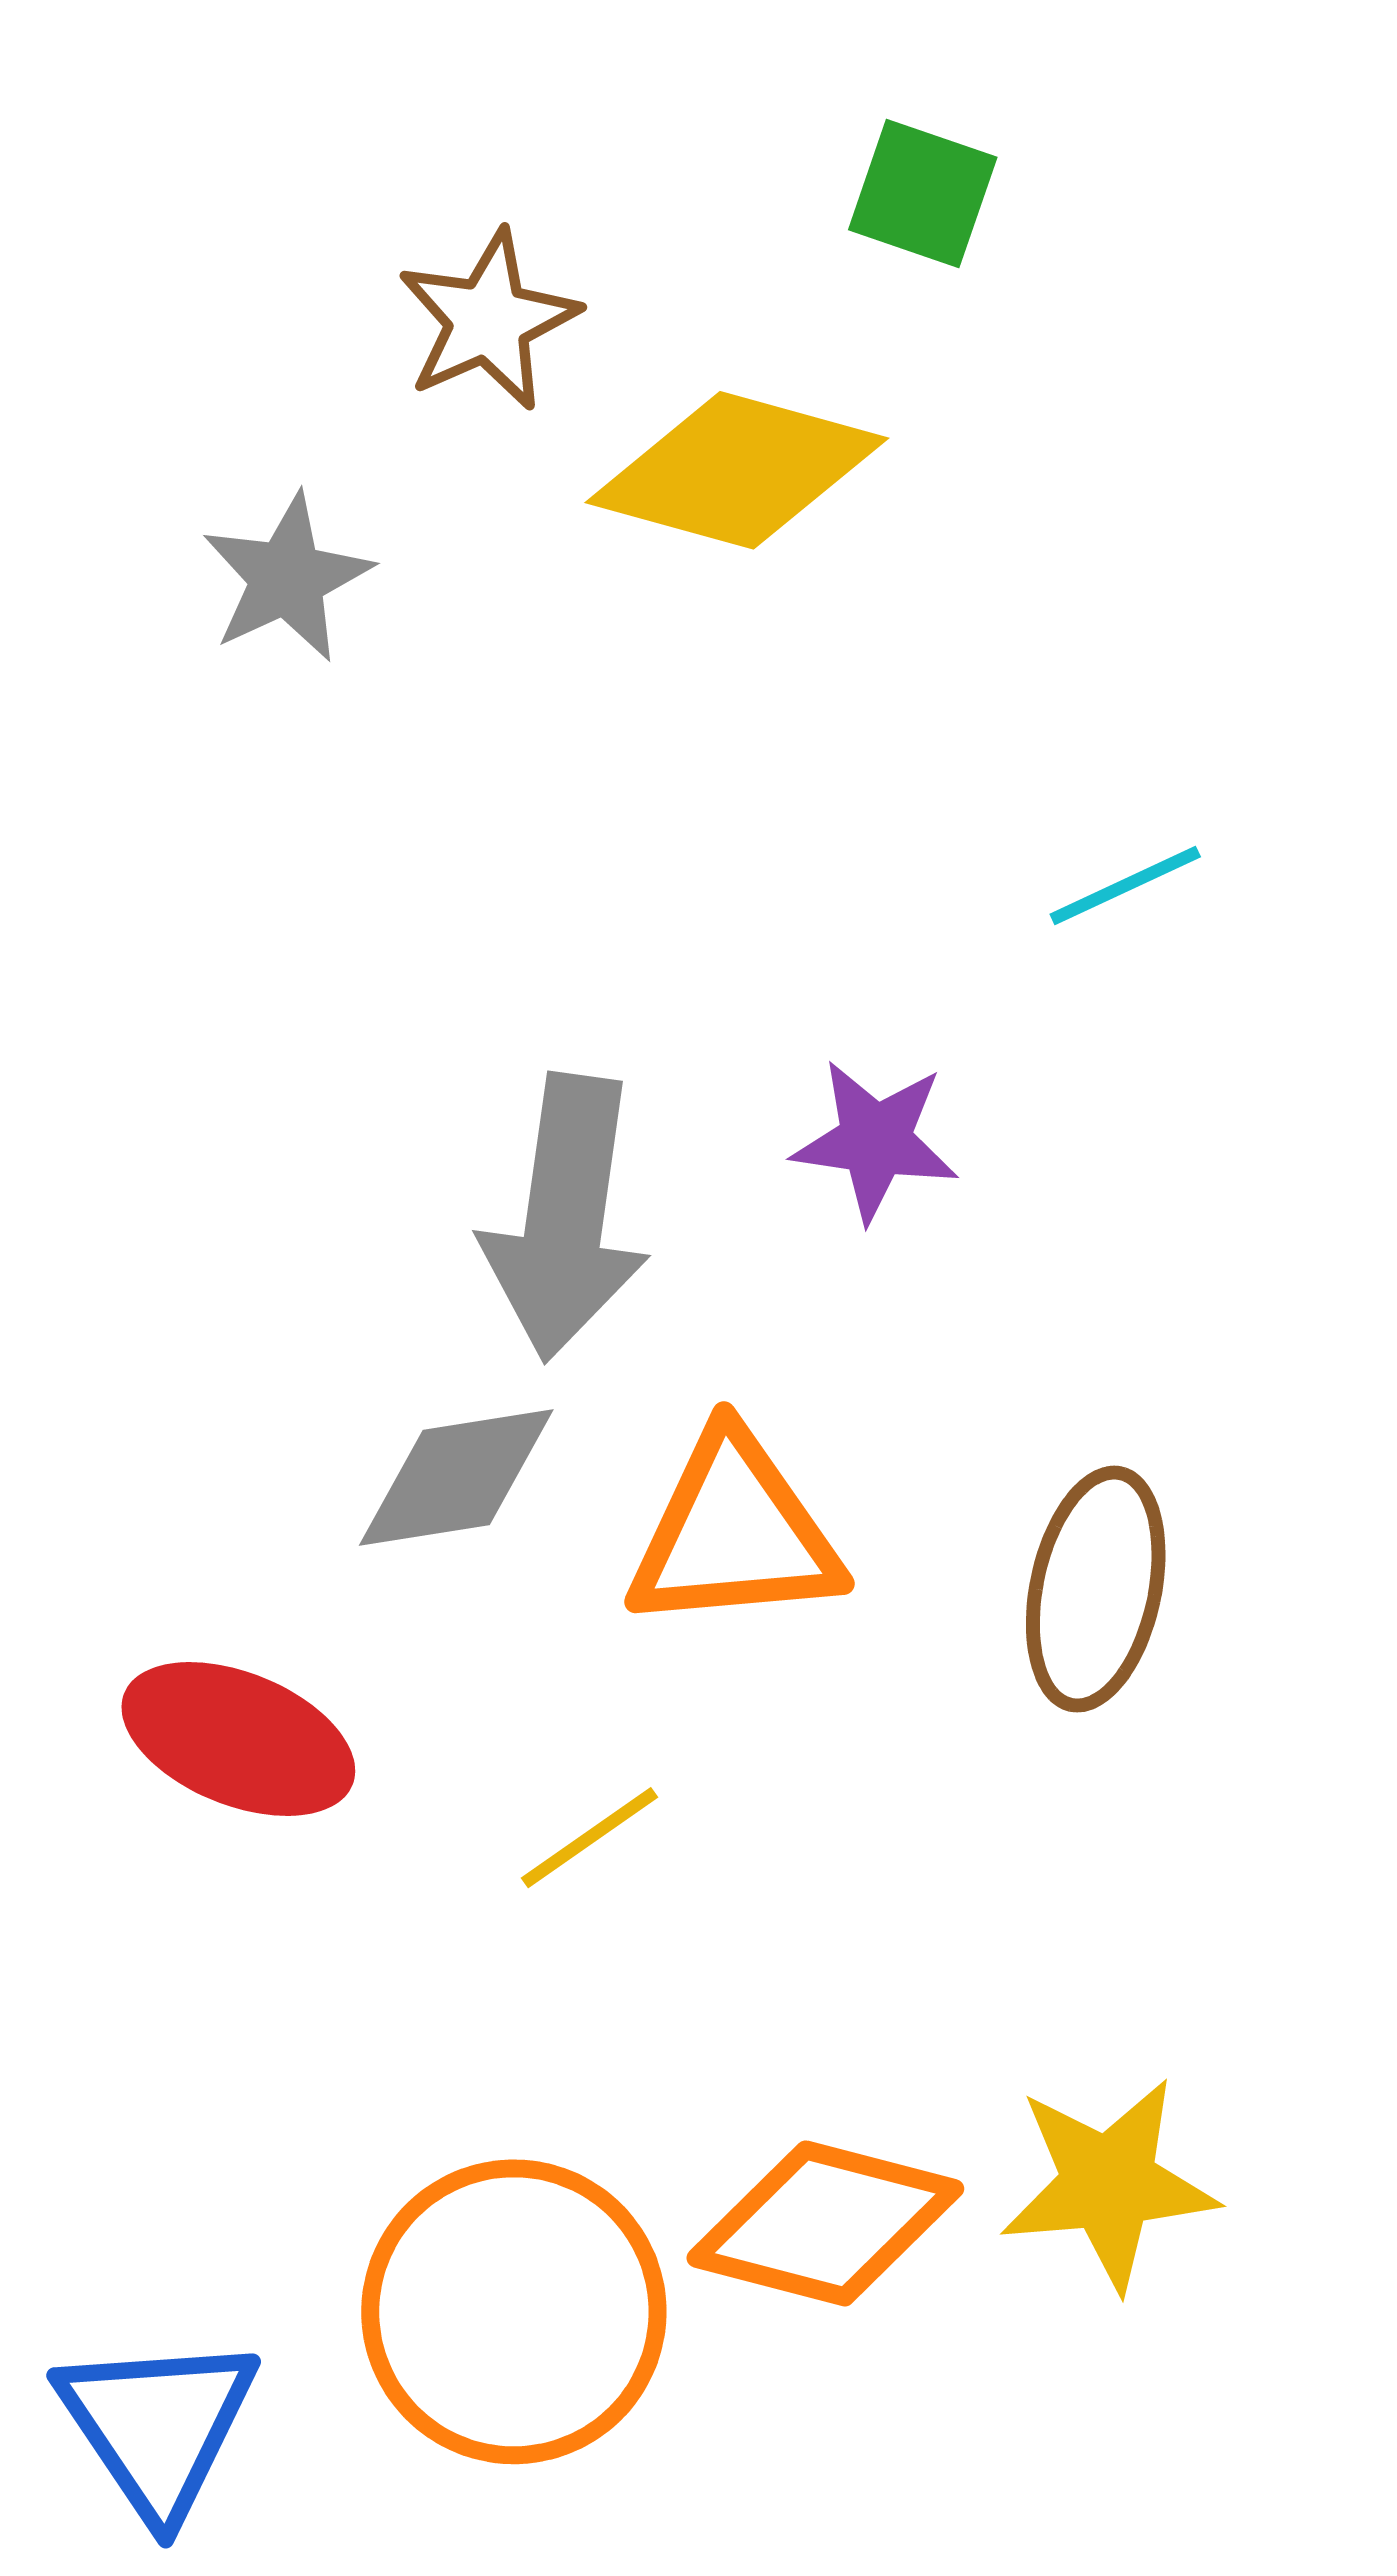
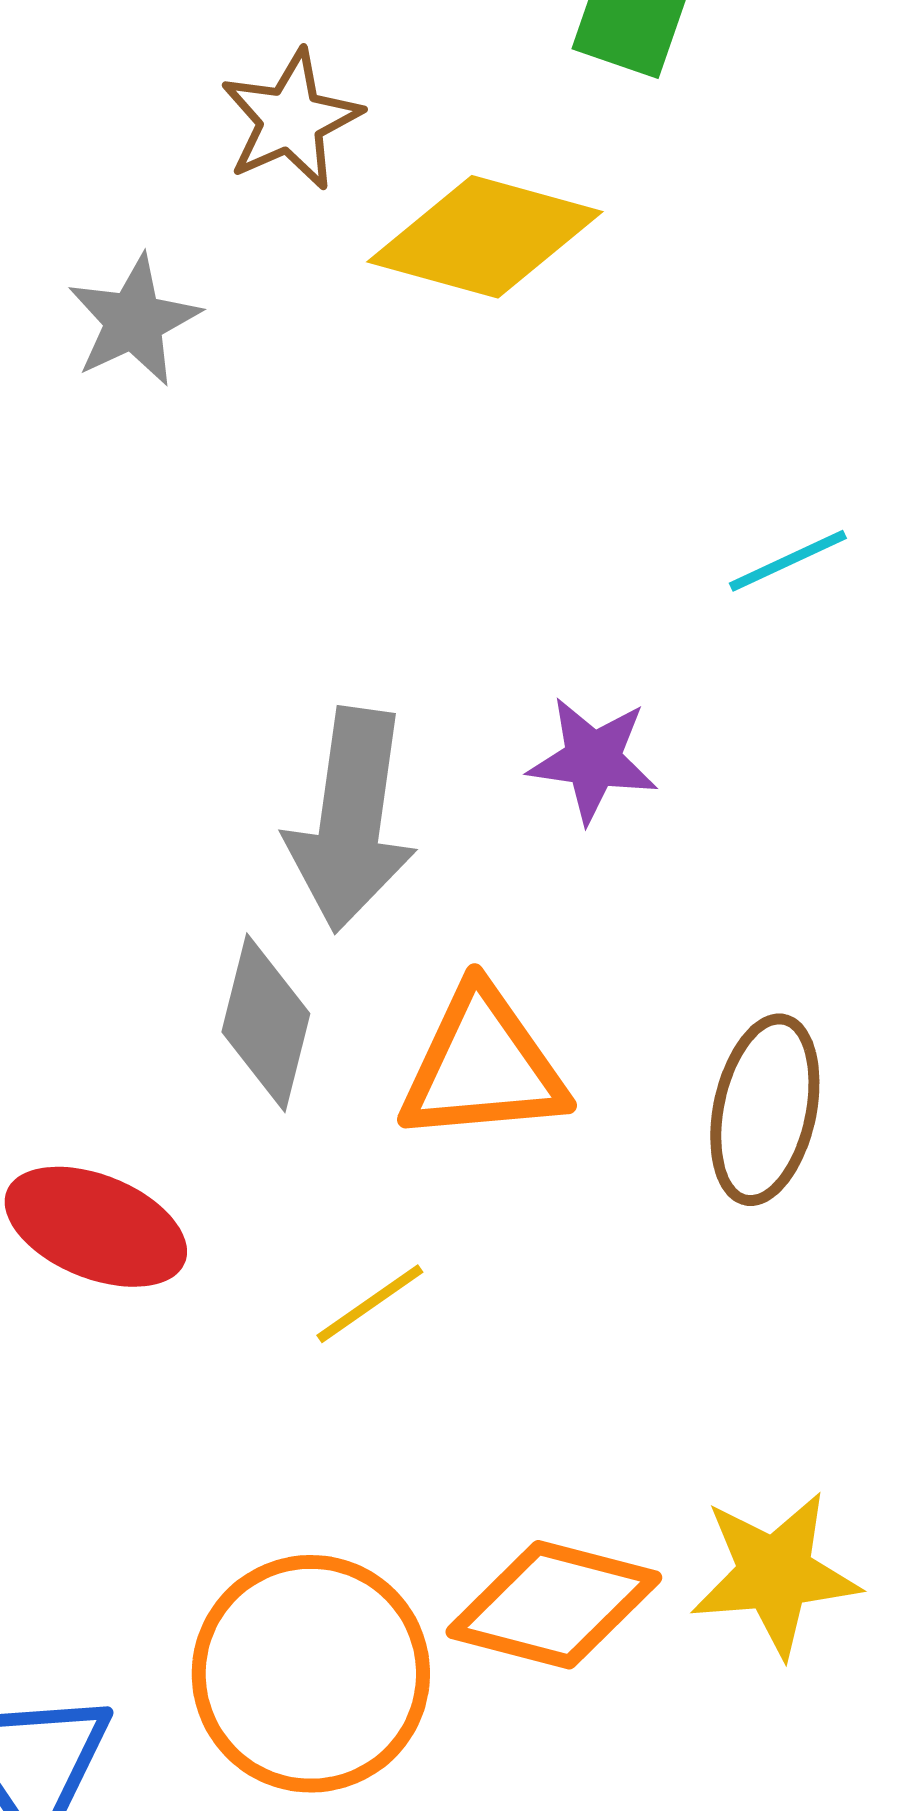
gray diamond: (456, 1478) -> (266, 1023), turned -67

